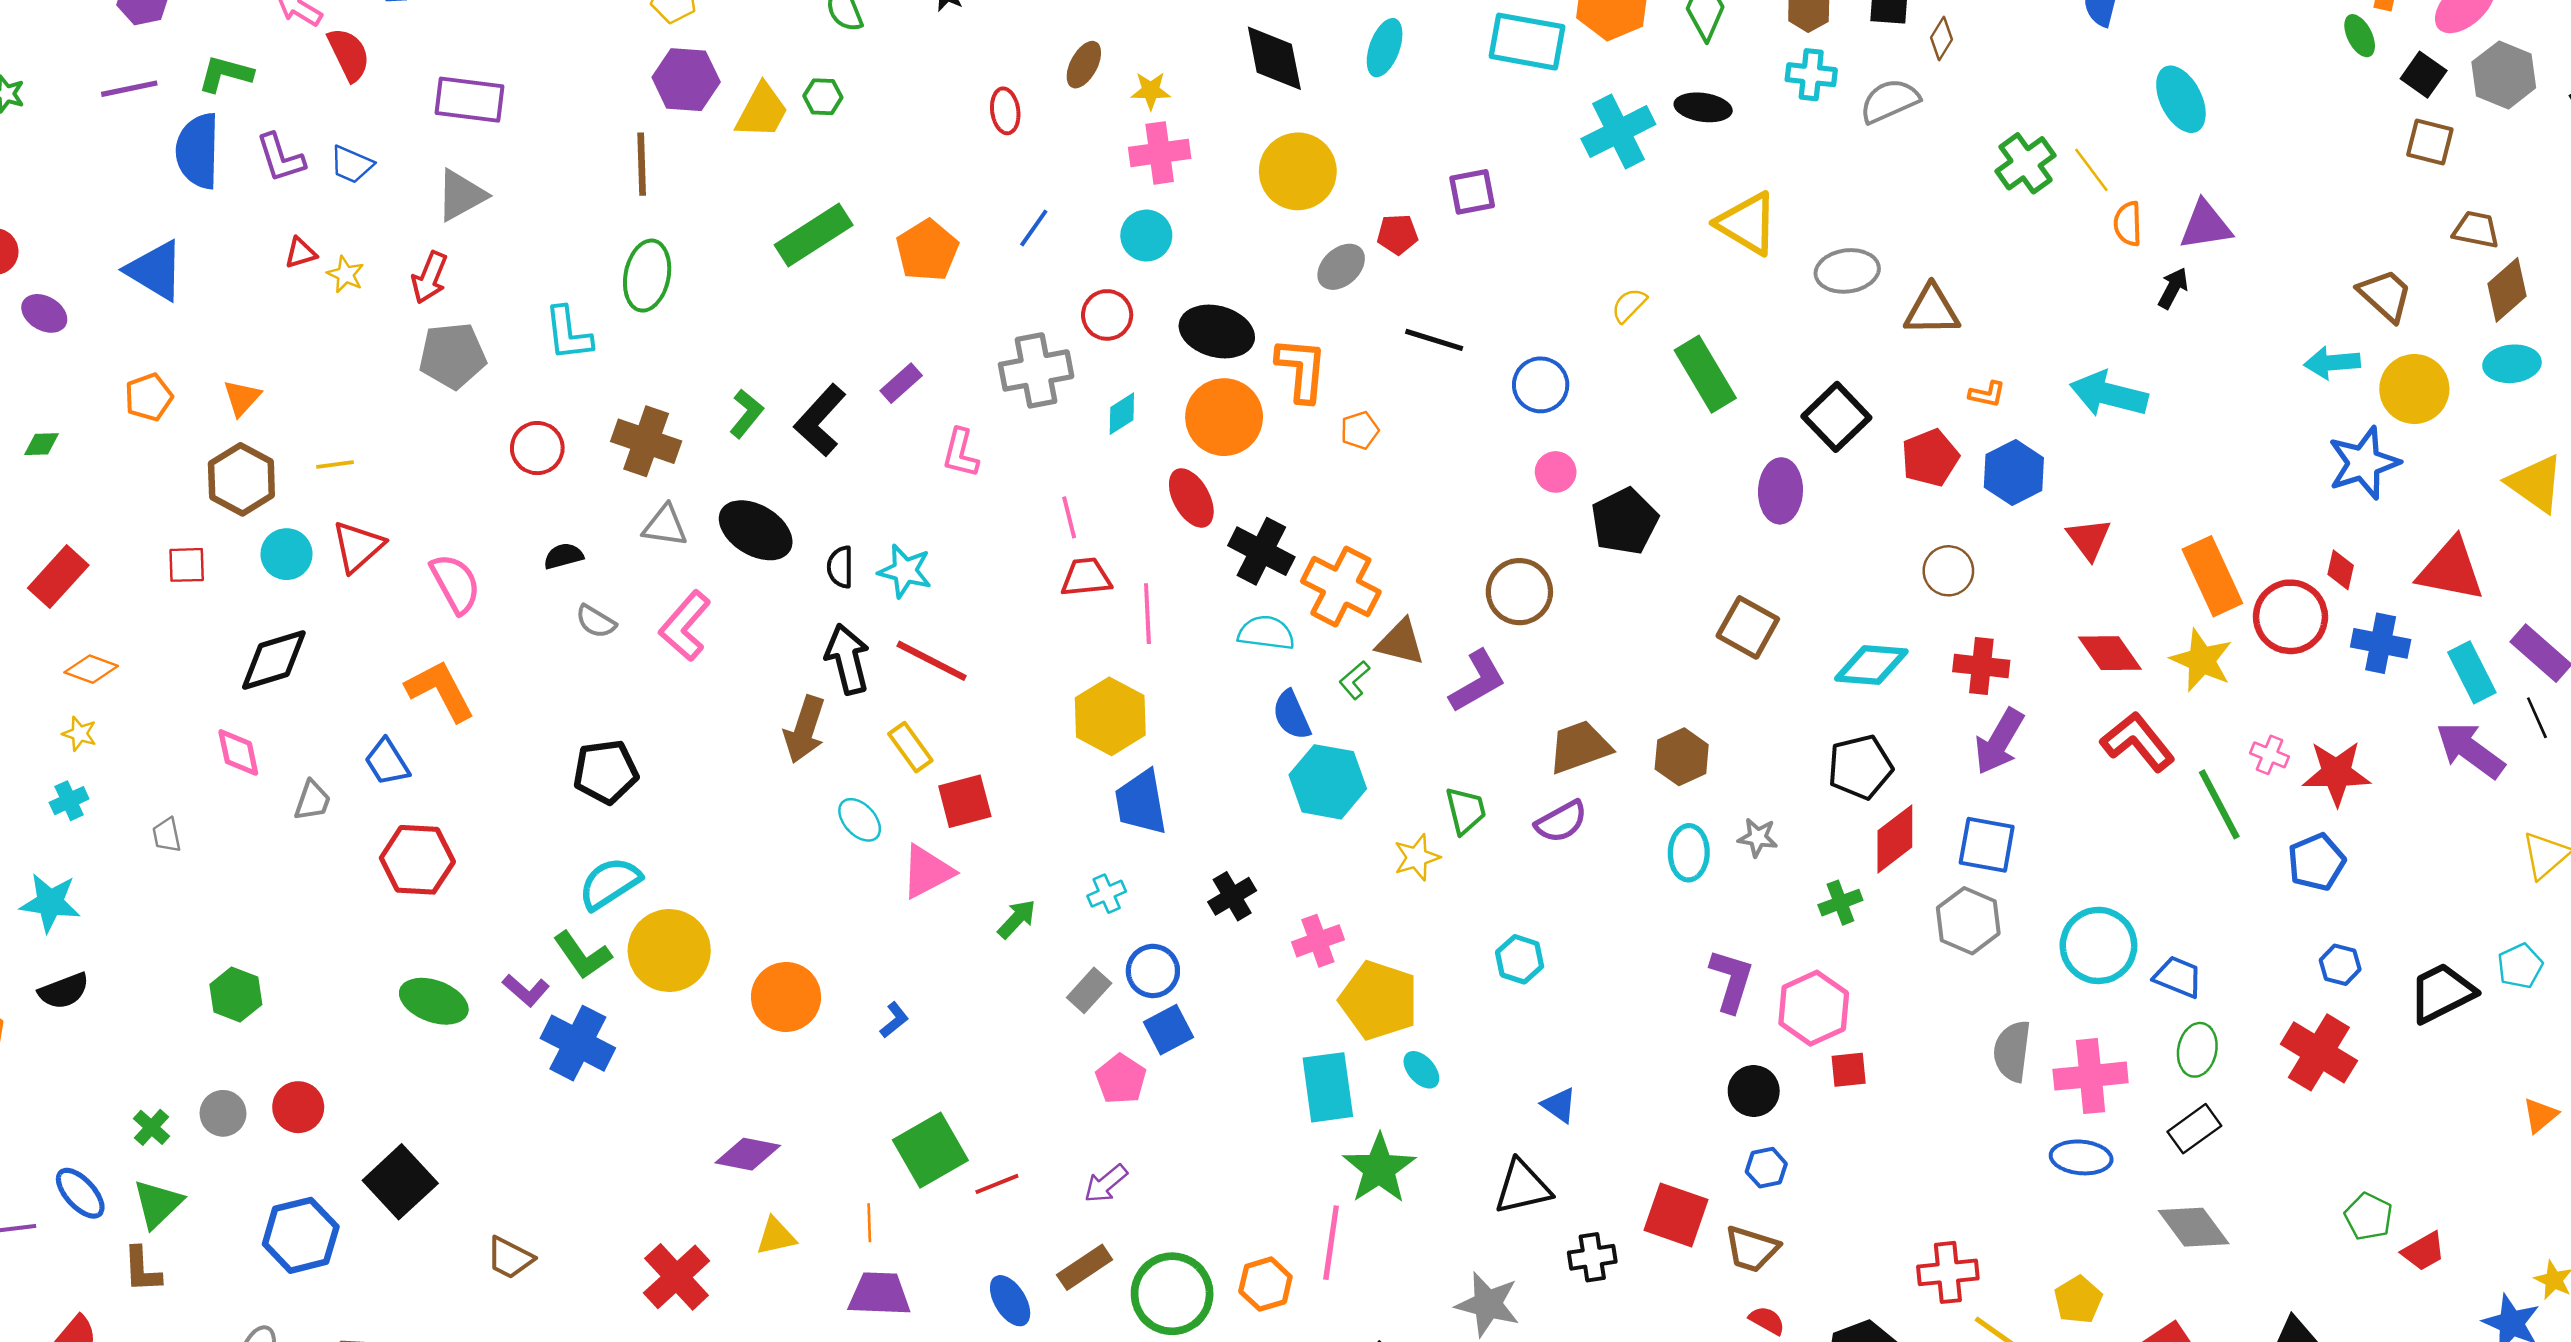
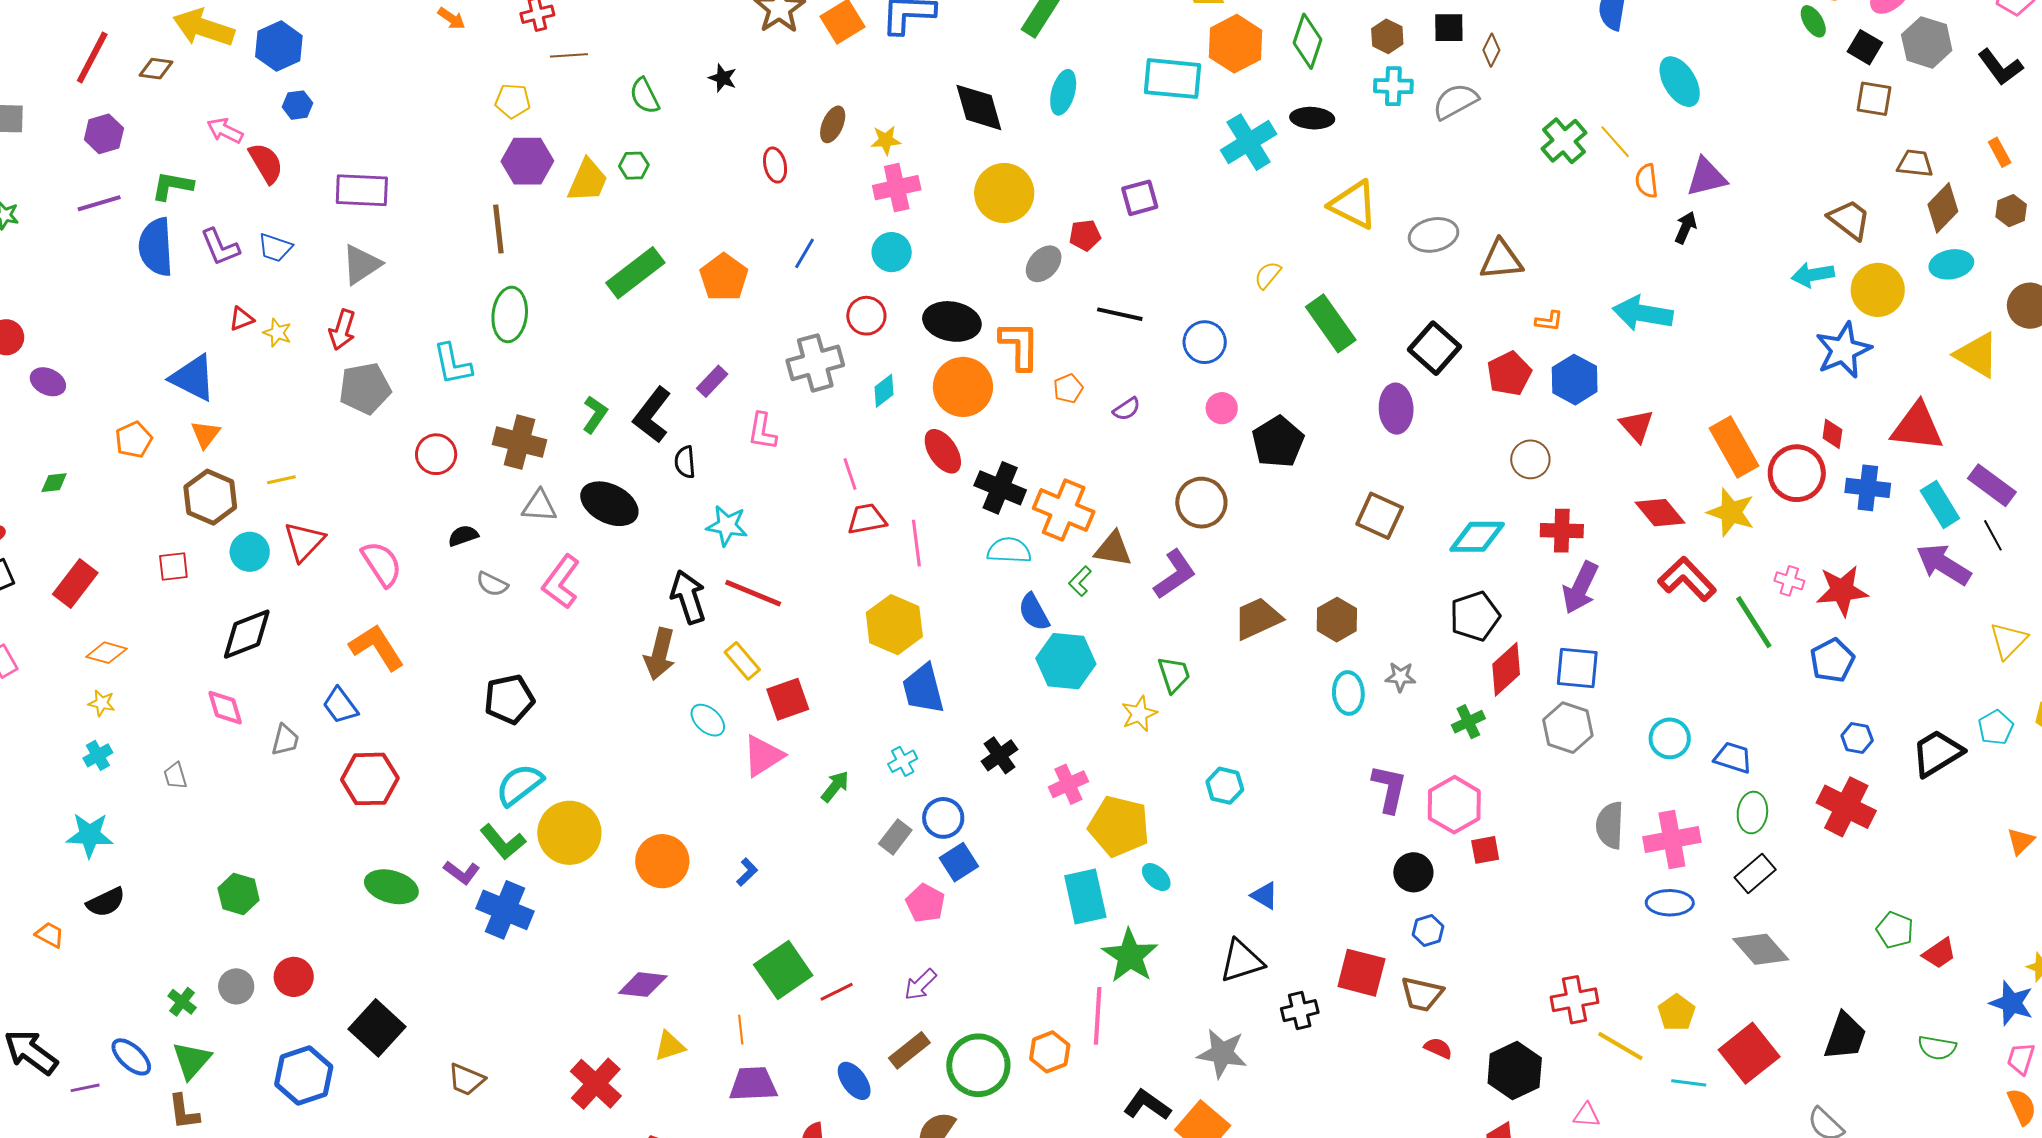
blue triangle: (155, 270) -> (193, 378), moved
black semicircle: (840, 567) -> (685, 462), moved
purple semicircle: (1561, 822) -> (1127, 409), moved, size x0.7
cyan circle: (2098, 945) -> (1670, 738), size x0.7

